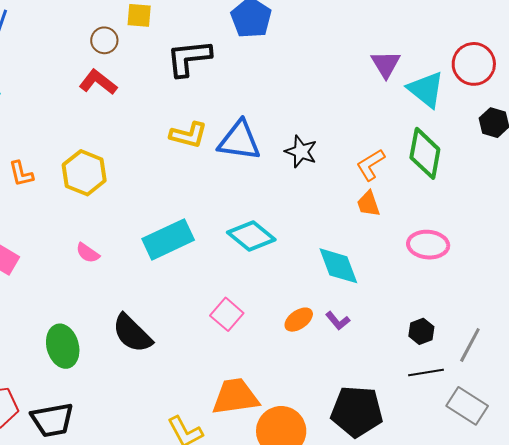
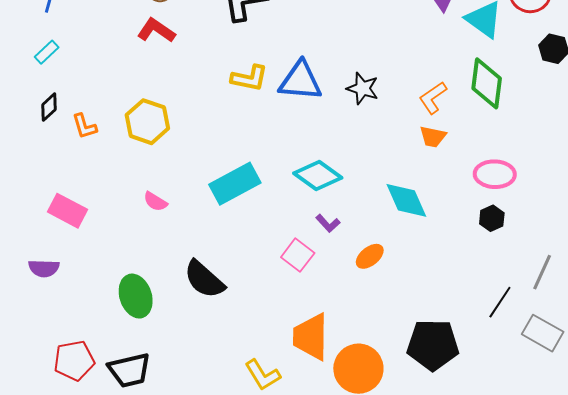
orange trapezoid: (368, 204) -> (433, 137), turned -56
purple L-shape: (338, 321) -> (328, 223), moved
black hexagon: (421, 331) -> (492, 218), moved
black line: (426, 373) -> (500, 302), turned -44
orange trapezoid: (235, 397) -> (311, 337), turned -78

